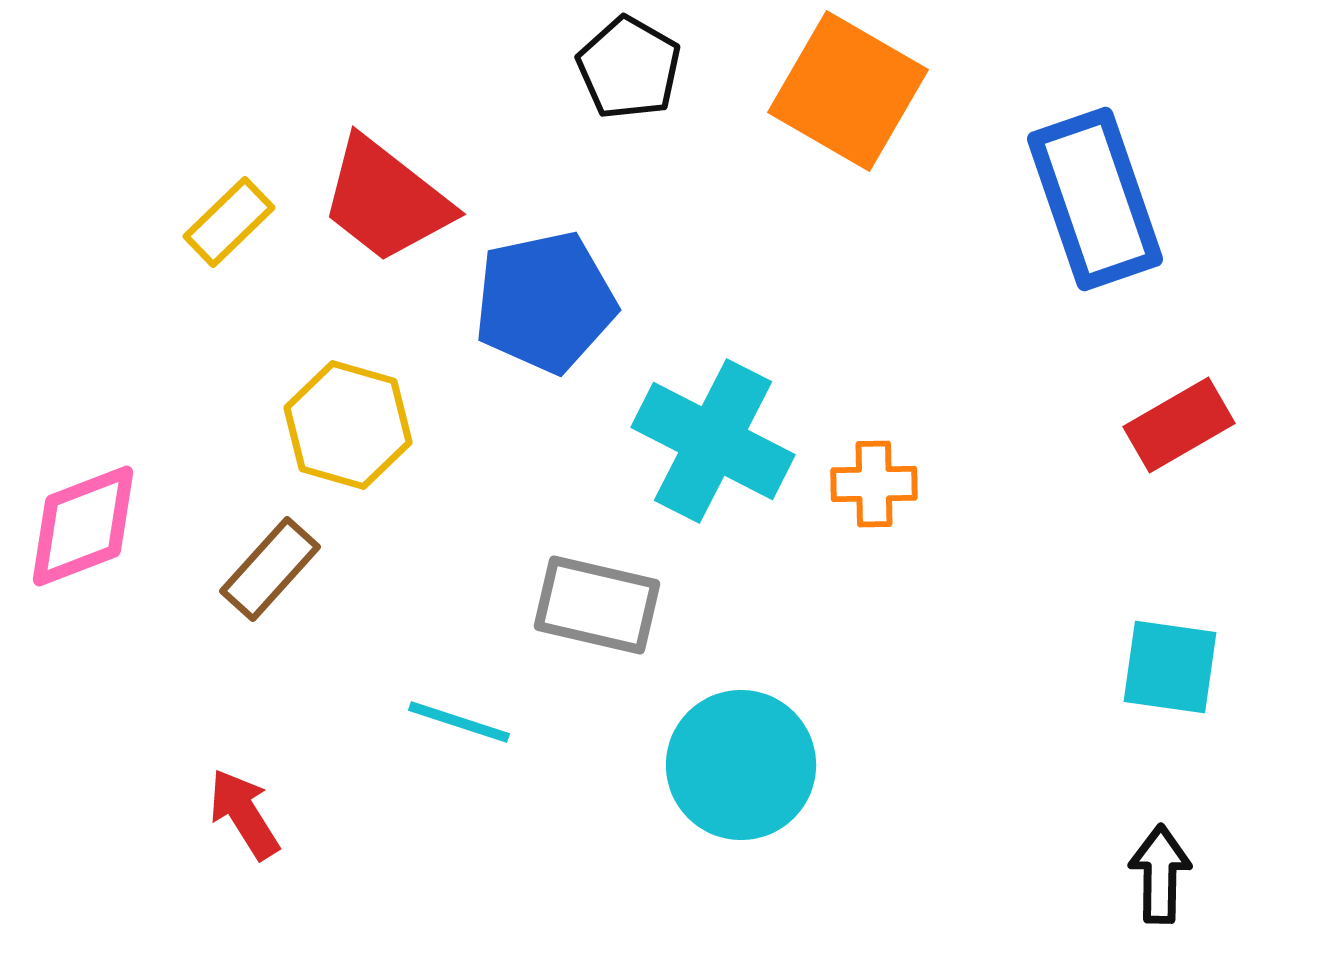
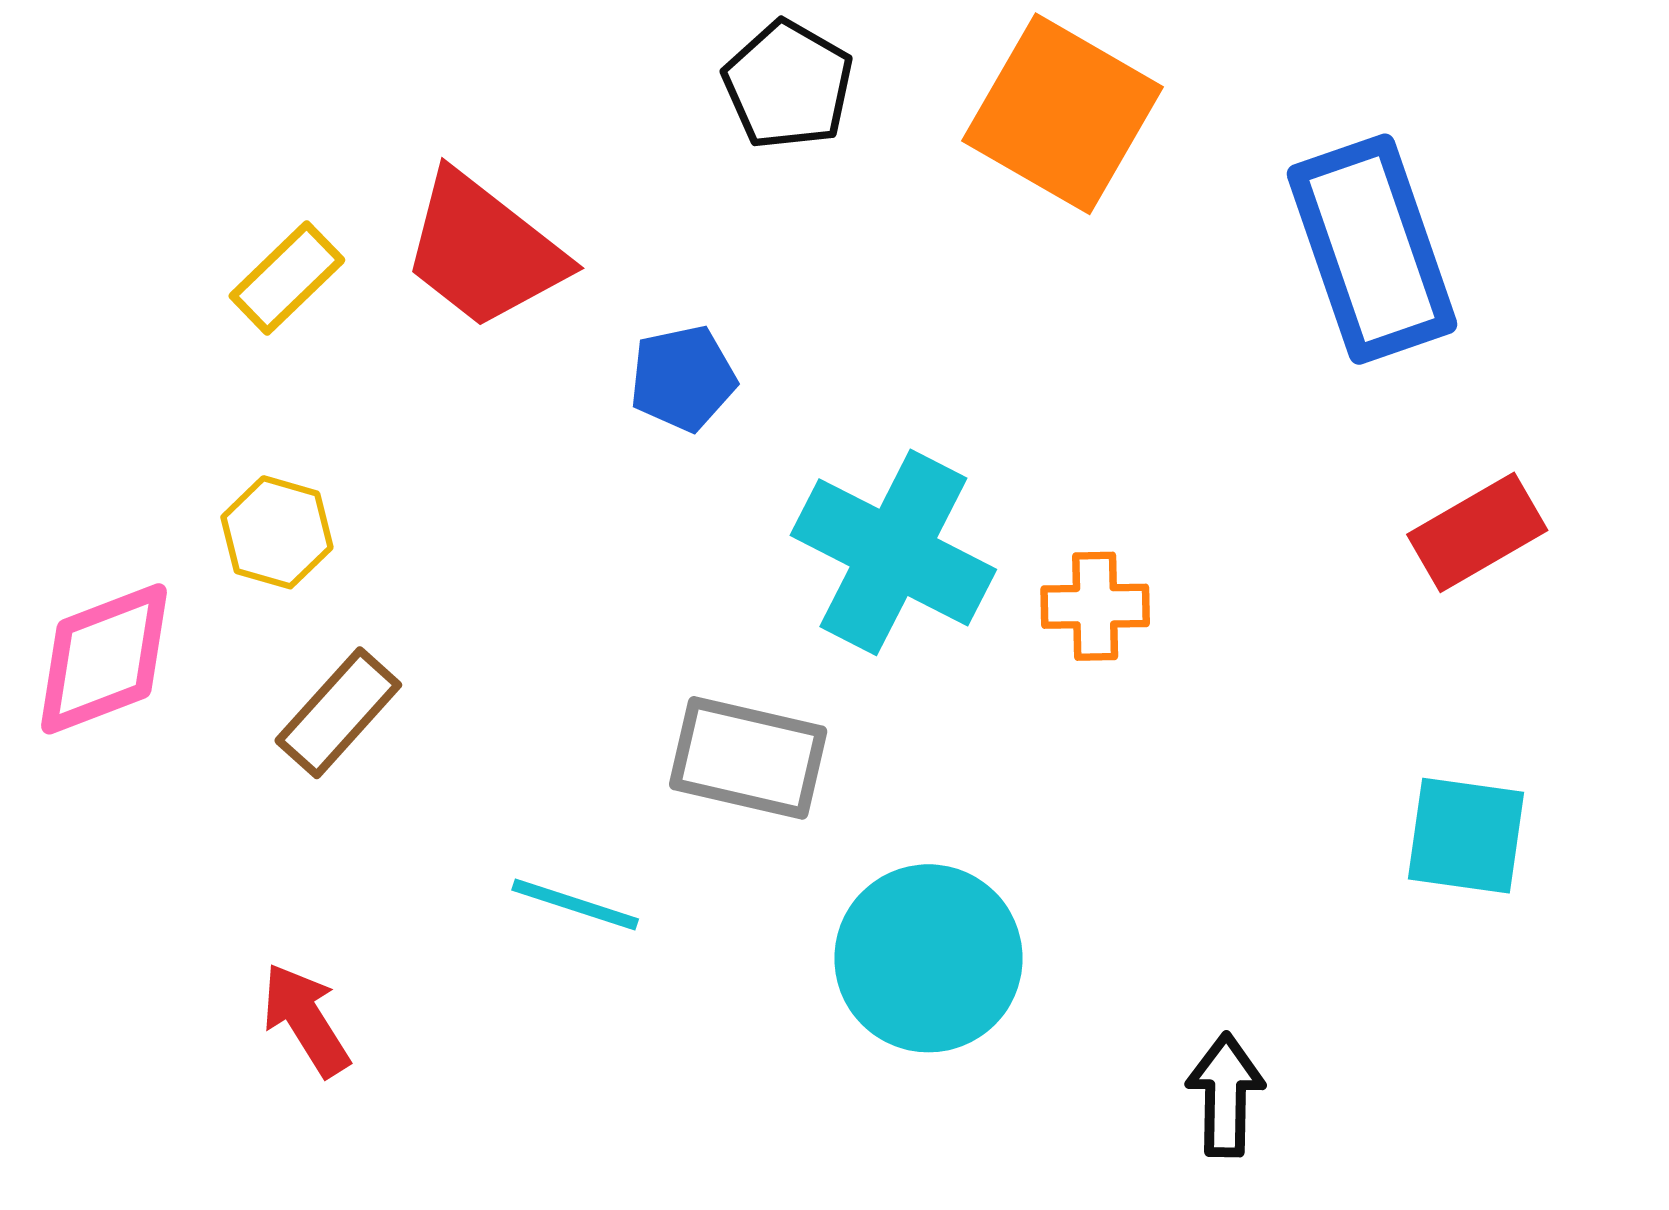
blue pentagon: (545, 302) -> (683, 378), size x0.6
yellow hexagon: (348, 425) -> (277, 532), moved, size x0.7
black arrow: (1160, 874) -> (1225, 1095), moved

